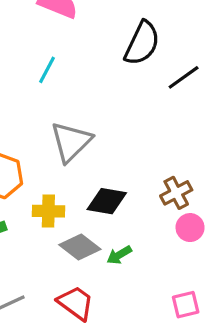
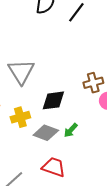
brown cross: (176, 193) -> (93, 83), turned 30

